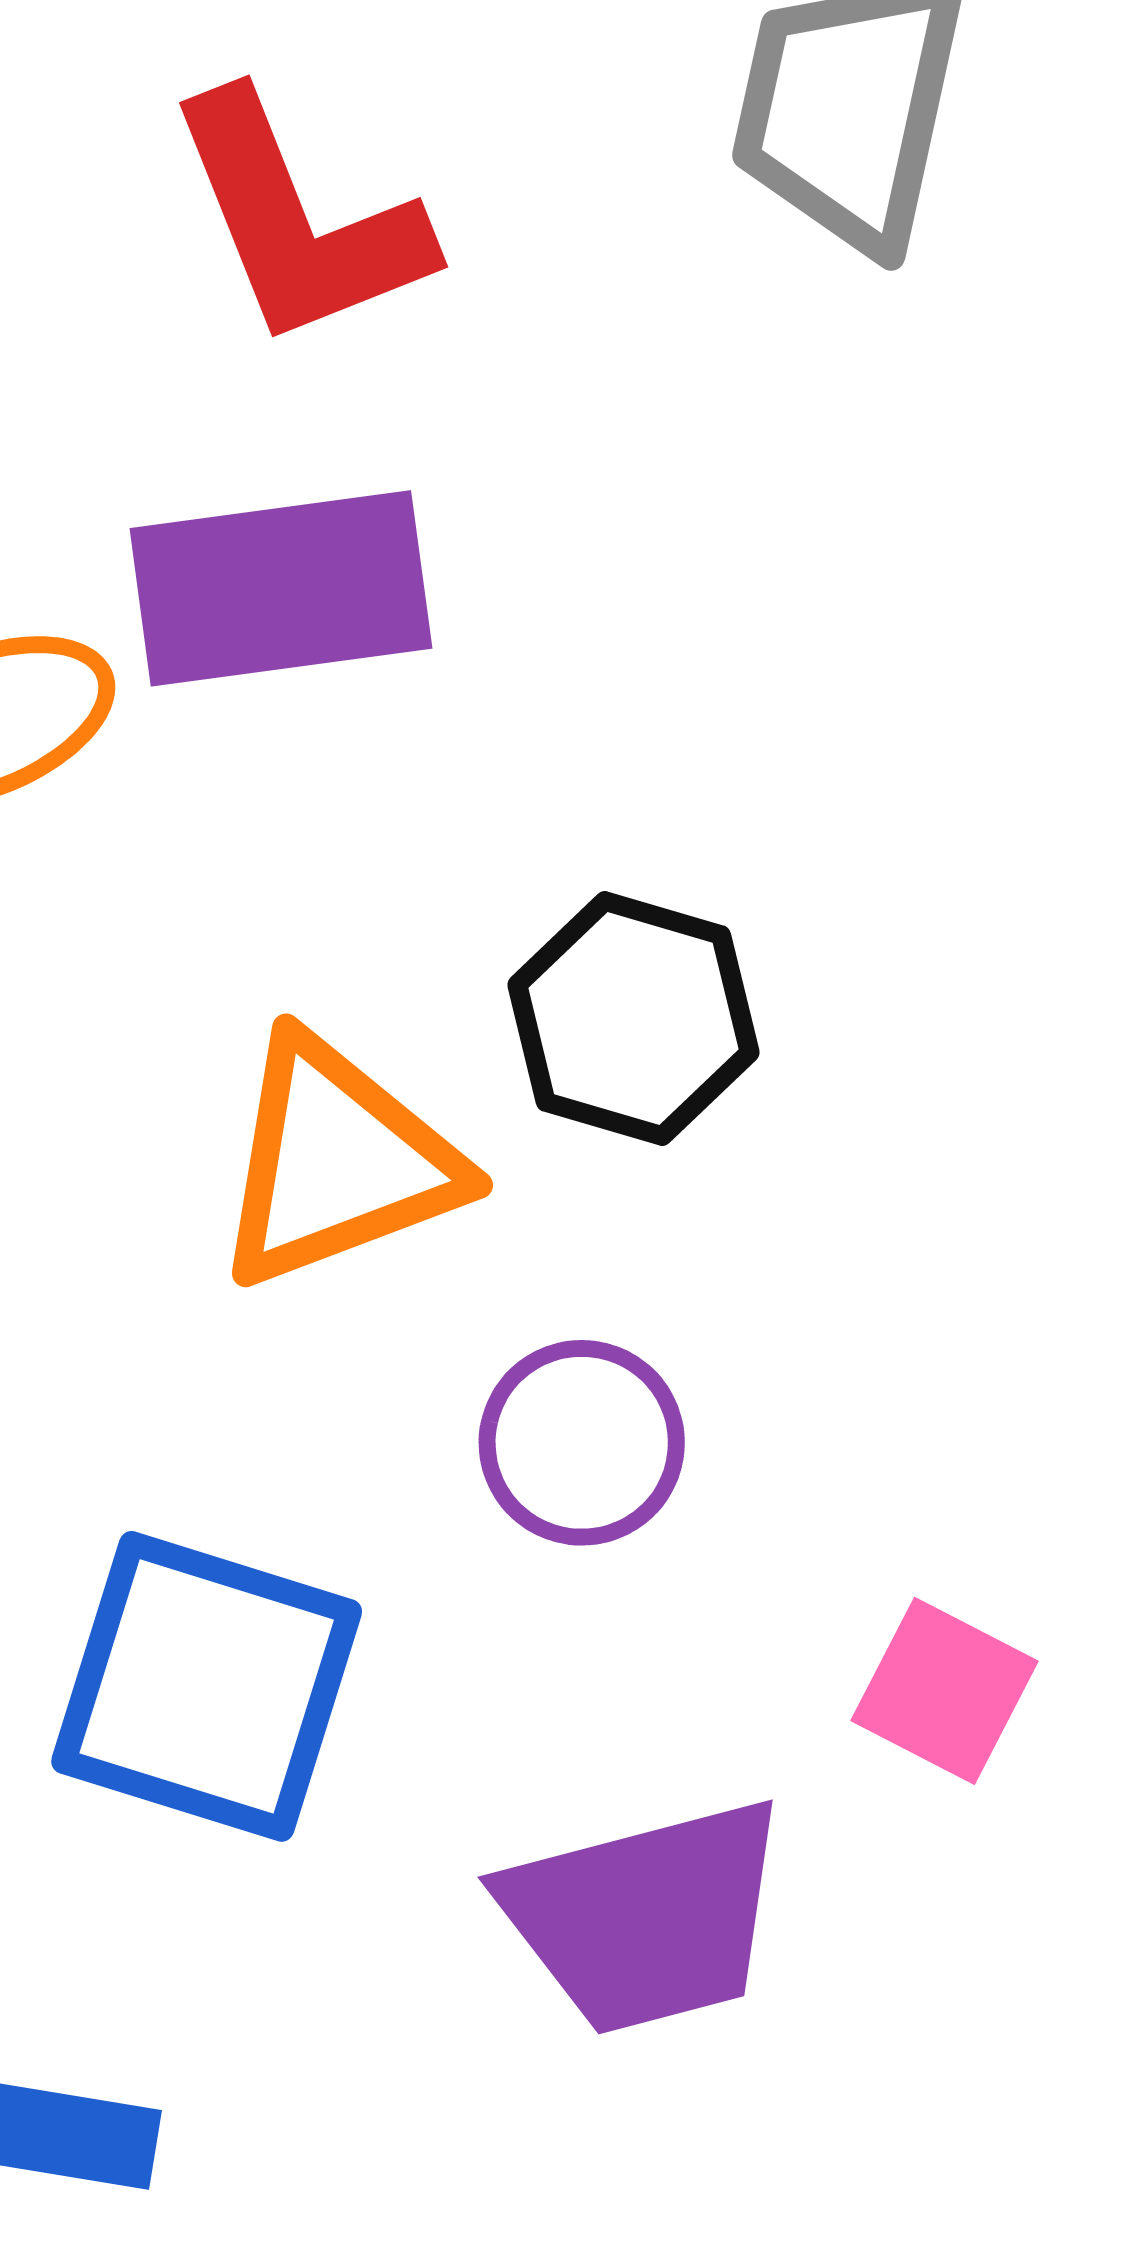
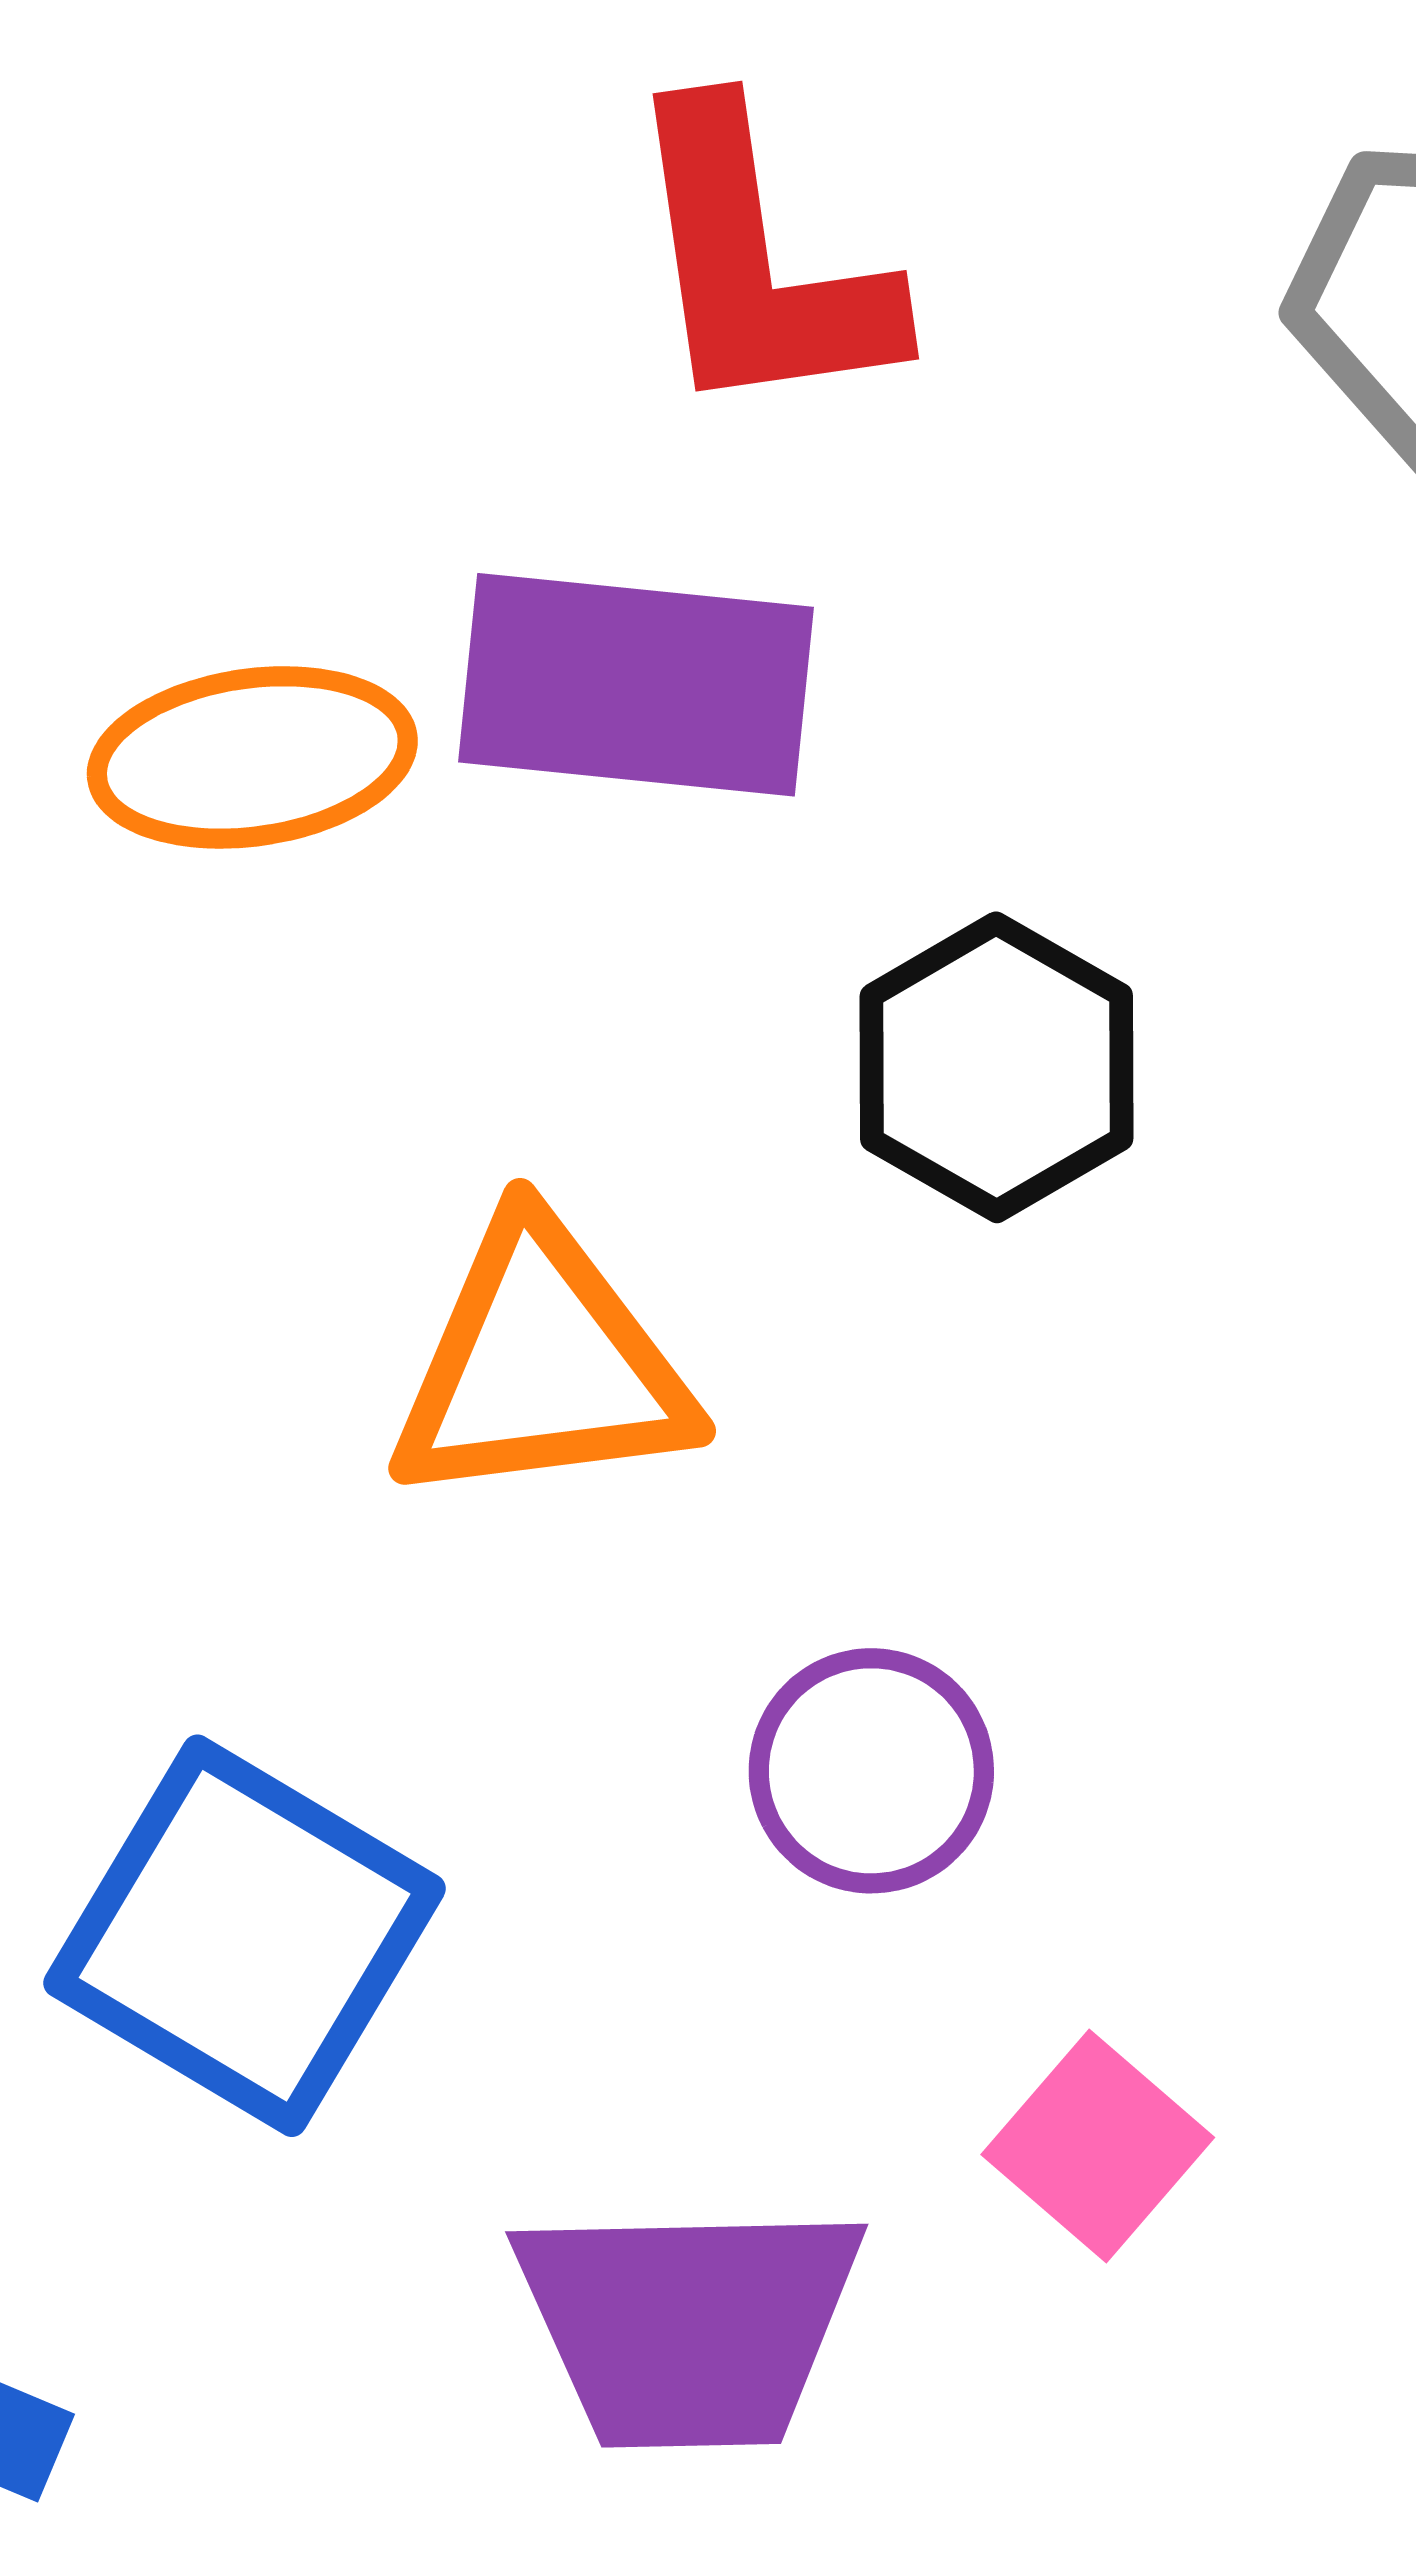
black hexagon: (633, 1019) -> (996, 1067), moved
purple circle: (582, 1443) -> (871, 1771), moved

